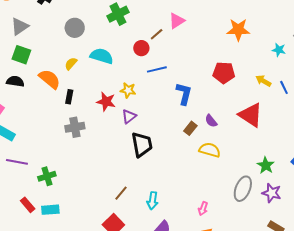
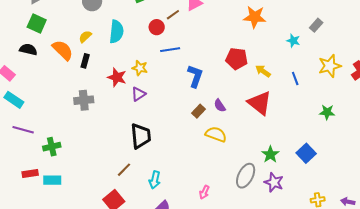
cyan semicircle: (102, 56) -> (116, 32), turned 75
yellow arrow: (263, 81) -> (263, 71), moved
black rectangle: (69, 97) -> (85, 61), moved
black trapezoid: (142, 145) -> (141, 136), moved
red rectangle: (28, 205) -> (30, 173), turned -63

